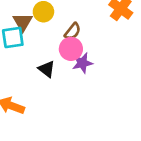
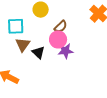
brown triangle: (23, 22) -> (23, 45), moved

